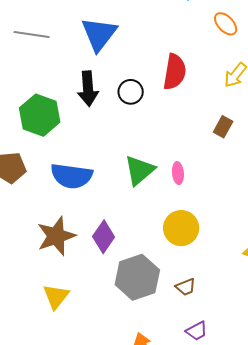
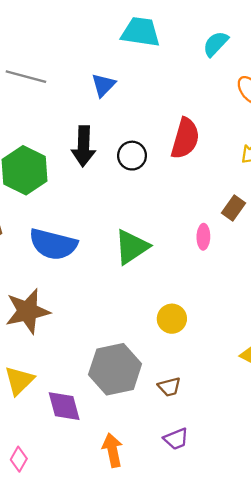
blue triangle: (99, 34) -> (103, 85), size x0.6
pink ellipse: (178, 173) -> (203, 237), moved
yellow circle: (181, 228) -> (172, 319), size x0.7
purple diamond: (104, 237) -> (64, 406), moved, turned -56

